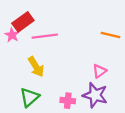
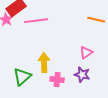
yellow arrow: (36, 67) -> (44, 63), moved, turned -150
purple star: (95, 95) -> (82, 75), size x0.7

